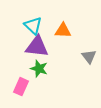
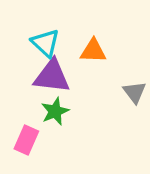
green star: (39, 69) -> (55, 111), turned 30

